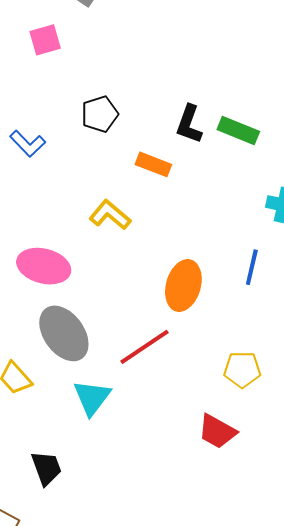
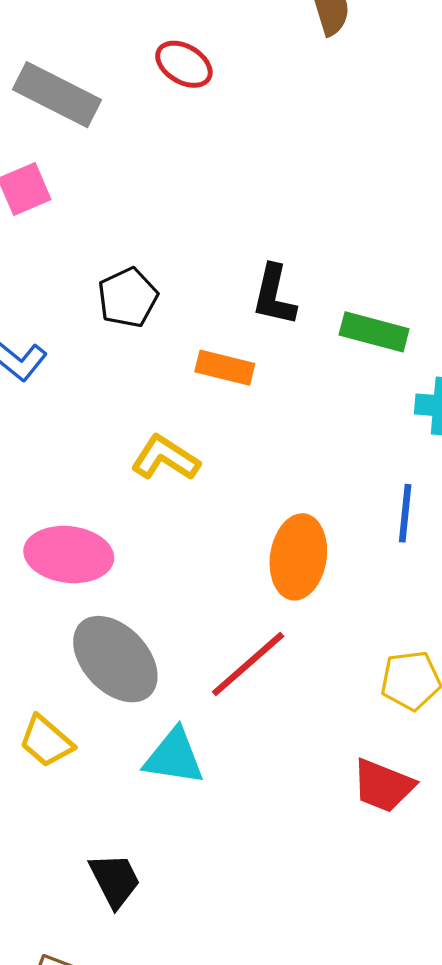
green rectangle: (238, 131) -> (374, 332), moved
cyan triangle: (92, 398) -> (174, 757), turned -51

